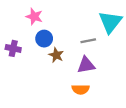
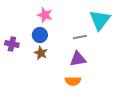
pink star: (34, 17) -> (45, 15), moved
brown star: (56, 55) -> (41, 53), moved

